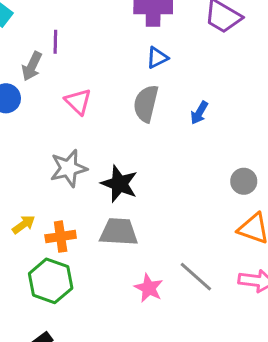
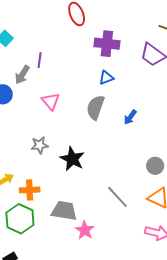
gray star: (69, 168) -> (40, 145), size x0.7
gray trapezoid: (119, 232) -> (64, 211), moved
gray line: (196, 277) -> (117, 197), moved

